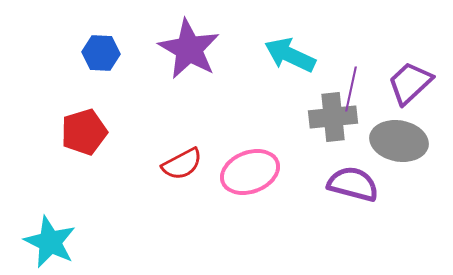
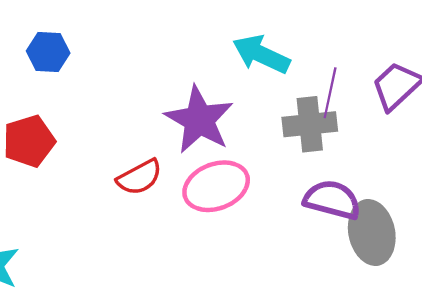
purple star: (189, 49) -> (199, 120), moved
gray ellipse: (399, 141) -> (372, 232), moved, turned 68

